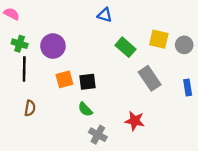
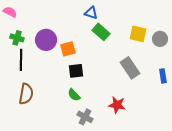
green rectangle: (125, 47) -> (101, 32), moved
orange square: (64, 79) -> (68, 49), moved
brown semicircle: (30, 108) -> (26, 94), size x1.5

